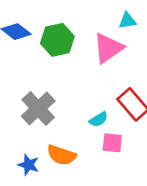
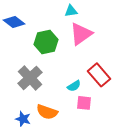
cyan triangle: (127, 21) -> (71, 11), moved
green hexagon: (57, 40) -> (46, 42), moved

